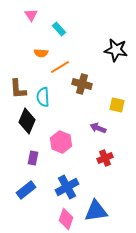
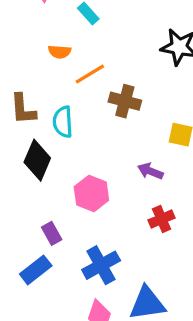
purple rectangle: (33, 158) -> (52, 233), moved, turned -40

